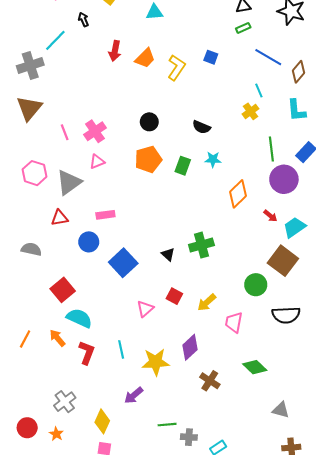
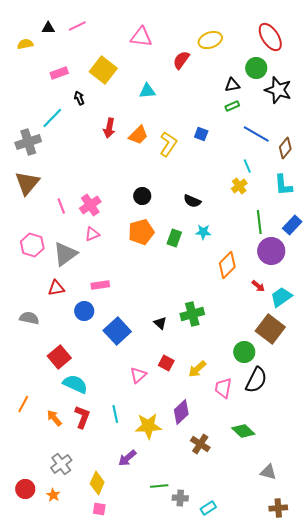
black semicircle: (286, 315) -> (256, 380), moved, turned -60
orange arrow: (57, 338) -> (54, 418), moved

